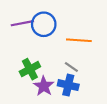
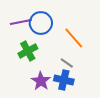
orange line: (79, 40) -> (74, 38), turned 45
green cross: (30, 69) -> (28, 51), moved

